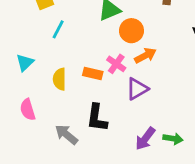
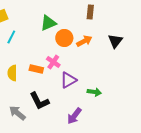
orange arrow: (145, 56) -> (84, 41), moved
black L-shape: (97, 118) -> (39, 101), turned -35
green arrow: (173, 139) -> (94, 92), moved

